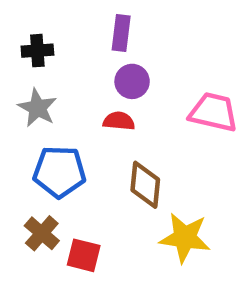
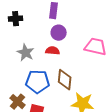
gray star: (37, 108) -> (26, 53), moved
blue pentagon: (59, 172) -> (38, 82), moved

